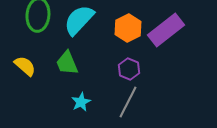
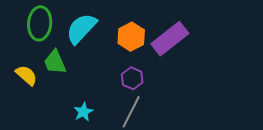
green trapezoid: (67, 63) -> (55, 62), moved

